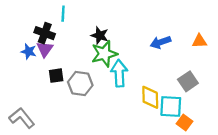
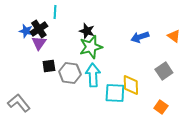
black cross: (45, 33) -> (39, 29), turned 36
orange triangle: (199, 41) -> (174, 36), turned 40
blue star: (29, 51) -> (26, 31), moved
cyan arrow: (119, 73) -> (93, 75), moved
cyan square: (171, 106) -> (115, 93), moved

